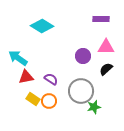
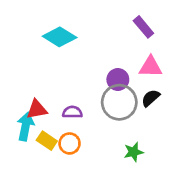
purple rectangle: (101, 19) -> (143, 27), turned 49
cyan arrow: (18, 58) -> (25, 126), moved, turned 66
purple semicircle: (51, 79) -> (72, 112), turned -32
gray circle: (81, 91) -> (119, 102), moved

